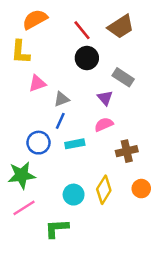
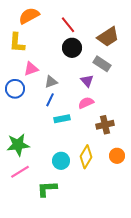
brown trapezoid: (121, 27) -> (108, 37), moved
blue circle: (39, 143) -> (15, 89), moved

